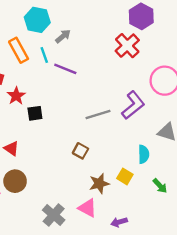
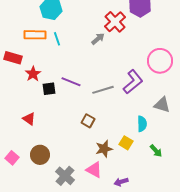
gray arrow: (63, 36) -> (98, 39), moved
red cross: (127, 46) -> (115, 22), moved
orange rectangle: (19, 50) -> (35, 35), turned -60
purple line: (65, 69) -> (71, 82), moved
brown circle: (15, 181) -> (40, 155), moved

